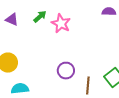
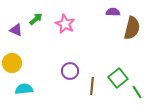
green arrow: (40, 17) -> (36, 19), moved
purple triangle: (12, 20) -> (16, 30), moved

